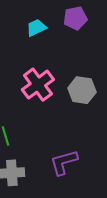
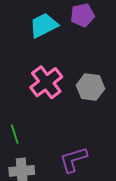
cyan trapezoid: (36, 28) -> (44, 25), size x1.4

